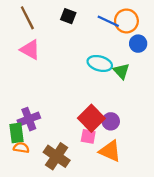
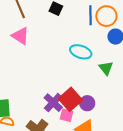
blue line: (108, 21) -> (90, 15), turned 60
green triangle: (121, 71) -> (106, 68), moved
purple cross: (29, 119) -> (53, 103), moved, turned -30

